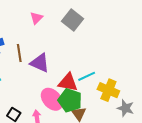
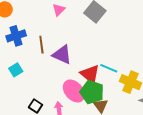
cyan line: (87, 76) -> (109, 68), turned 48
red triangle: (68, 82) -> (90, 74), turned 30

